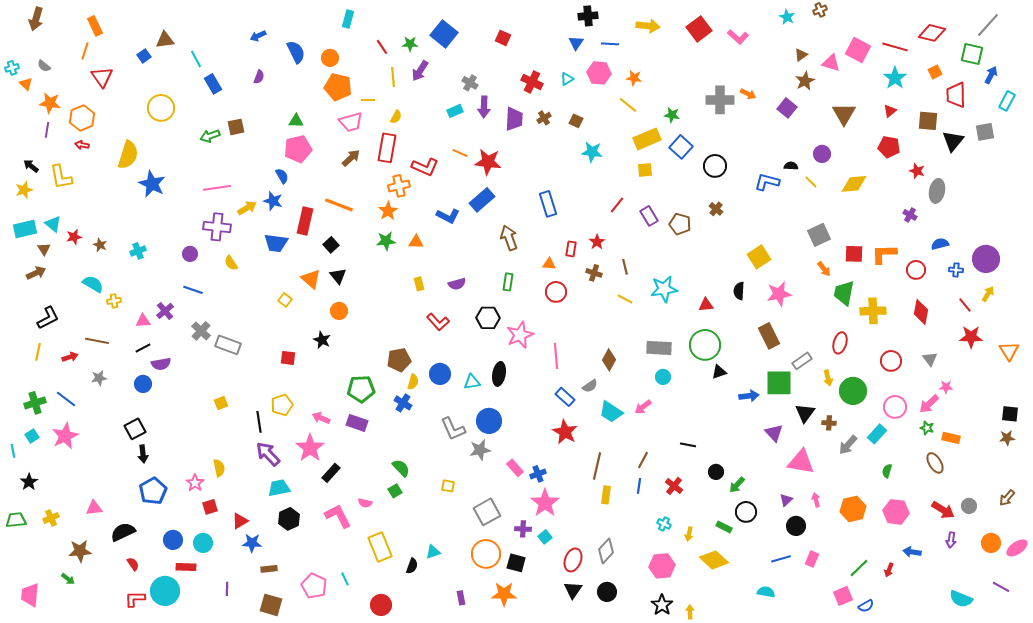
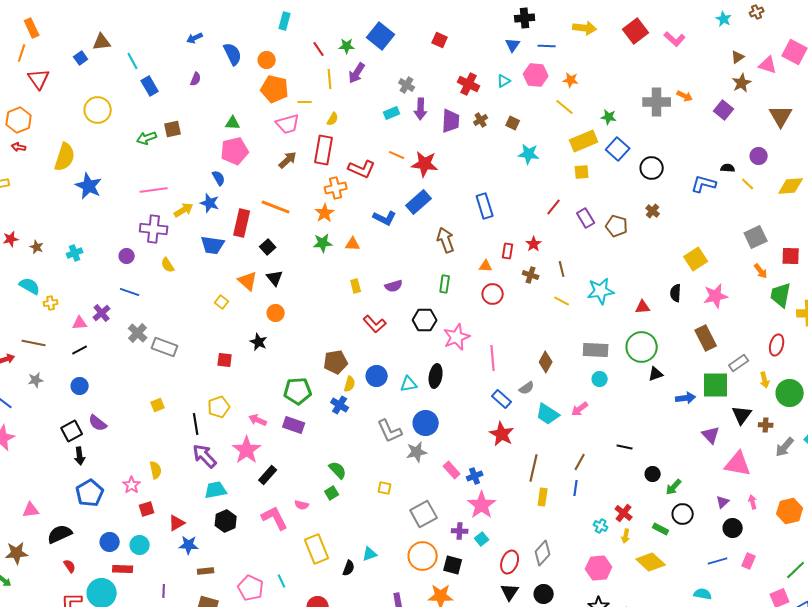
purple semicircle: (161, 364) -> (98, 423), moved, turned 48
red cross: (674, 486) -> (624, 513), moved

